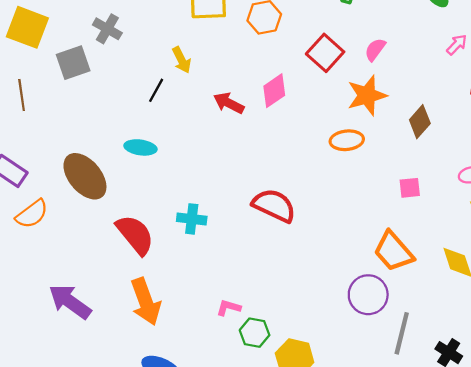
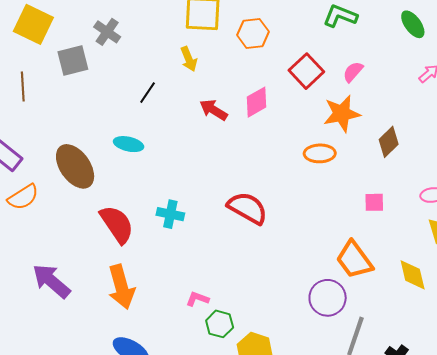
yellow arrow: (182, 60) -> (189, 59), moved

